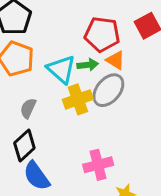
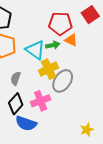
gray ellipse: (108, 90) -> (63, 81), moved
pink cross: (98, 165) -> (41, 101), moved
blue semicircle: (37, 176) -> (26, 123), turned -30

